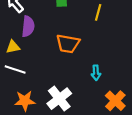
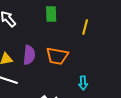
purple semicircle: (28, 26) -> (29, 55), moved

